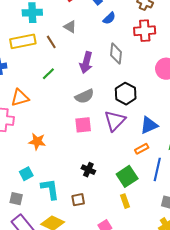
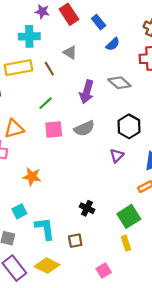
gray diamond: (116, 54) -> (119, 83), turned -55
purple triangle: (115, 121) -> (117, 156), size x0.6
pink square: (83, 125) -> (54, 130), moved

